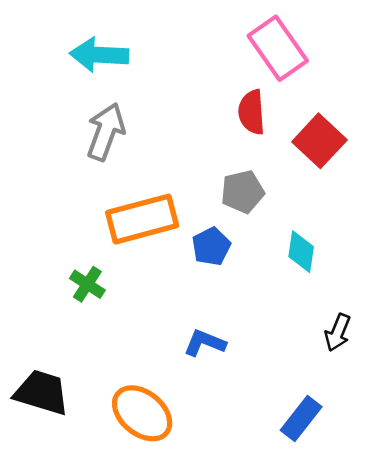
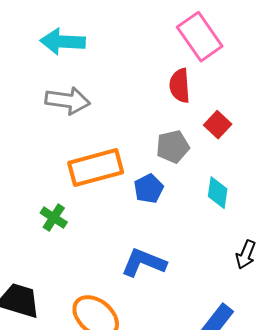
gray arrow: (106, 132) -> (68, 101), turned 78
red square: (319, 141) -> (218, 125), moved, size x0.7
blue L-shape: (205, 343) -> (144, 263), size x1.4

